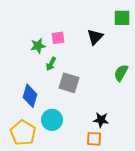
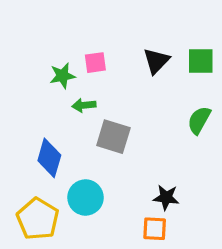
green square: (122, 18) -> (201, 61), moved
green arrow: (51, 64) -> (84, 105), turned 56

